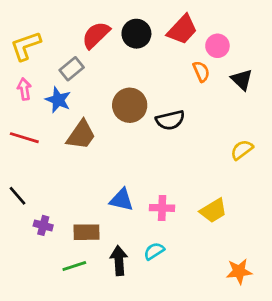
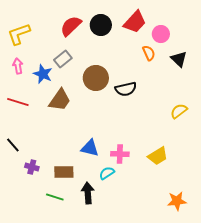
gray rectangle: (72, 69) -> (63, 59), moved
cyan semicircle: (154, 251) -> (107, 173), moved
green line: (74, 266) -> (55, 197), turned 36

